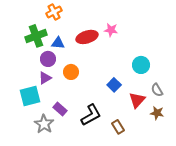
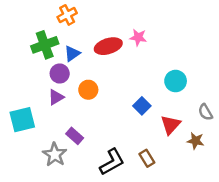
blue triangle: (58, 43) -> (72, 54), turned -40
gray semicircle: (157, 90) -> (205, 112), moved
cyan square: (30, 96) -> (22, 120), moved
black L-shape: (91, 115) -> (112, 162), moved

